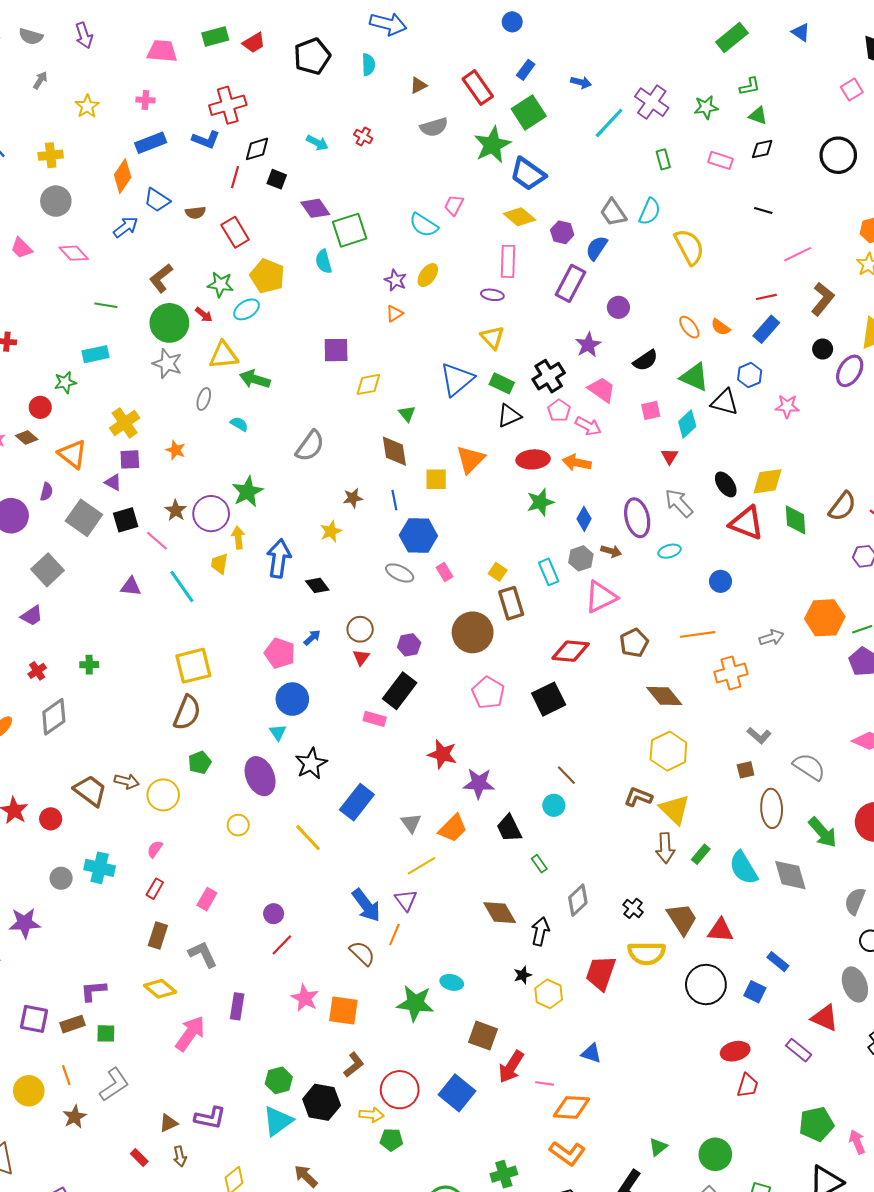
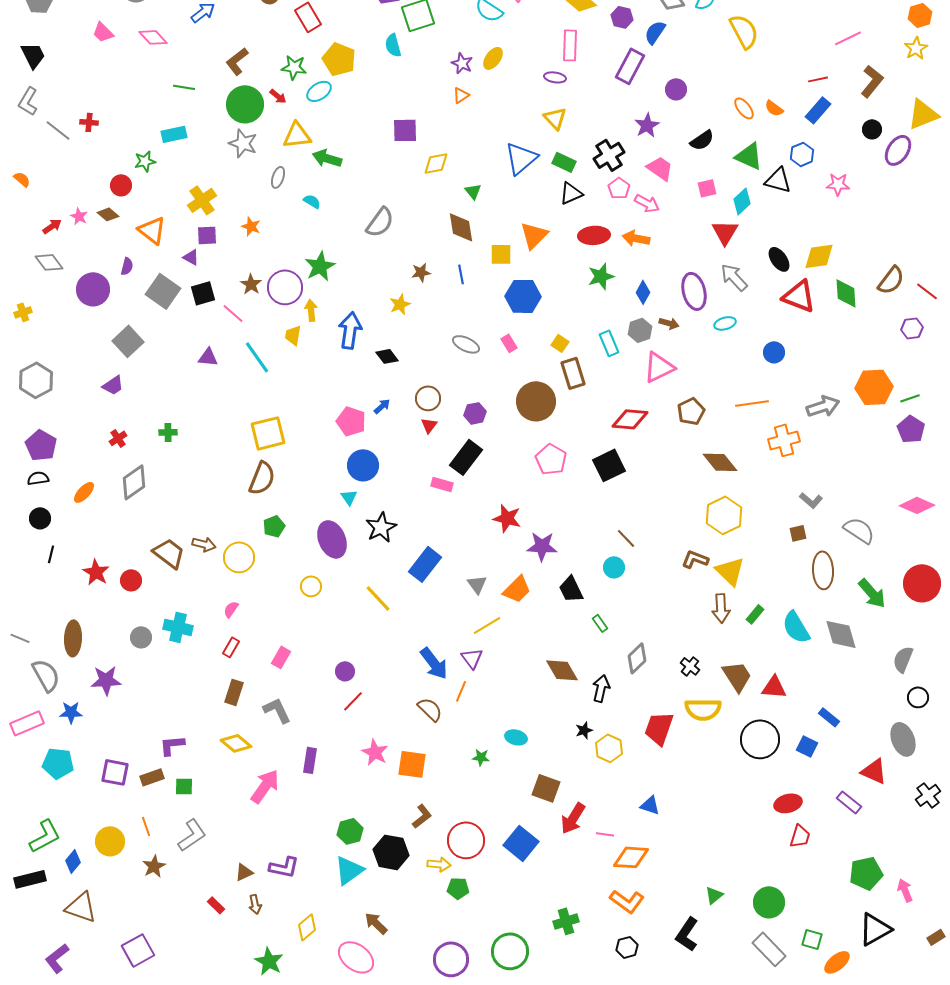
red triangle: (669, 456) -> (725, 232), size x1.6
blue hexagon: (418, 535) -> (523, 296), moved
gray arrow: (772, 638) -> (823, 406), size x1.4
green star: (415, 1003) -> (481, 757), size x0.5

